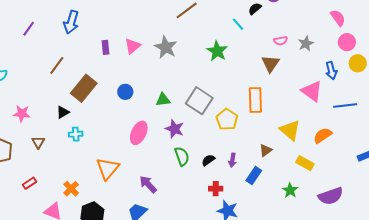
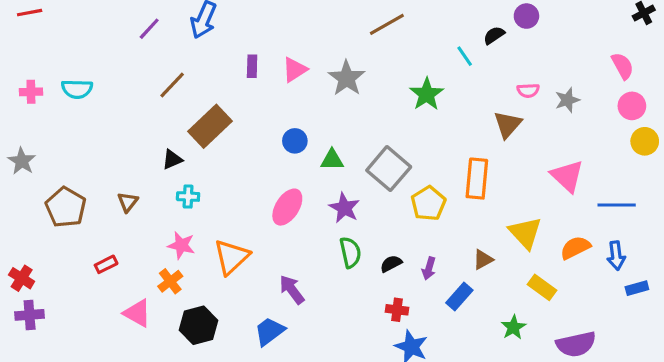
purple line: (29, 29) -> (149, 29), moved
blue arrow: (331, 71) -> (616, 256), moved
blue circle: (125, 92) -> (295, 141), moved
pink star: (22, 114) -> (181, 245), moved

